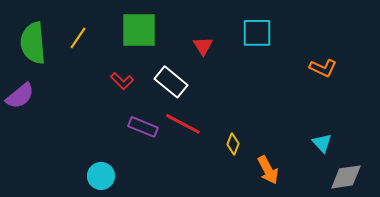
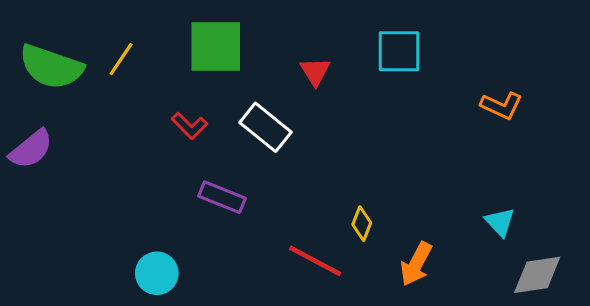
green semicircle: (33, 43) -> (51, 67), turned -66
red line: (183, 124) -> (315, 261), moved
orange arrow: (268, 170) -> (416, 264), turned 56

